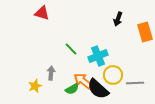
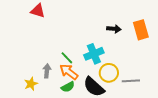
black arrow: (118, 19) -> (114, 29), moved, turned -104
green line: (71, 49) -> (67, 58), moved
orange arrow: (83, 81) -> (69, 72), moved

